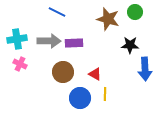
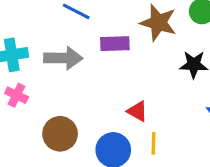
purple rectangle: (74, 43) -> (115, 44), moved
brown circle: (63, 72) -> (60, 134), moved

